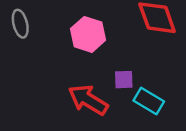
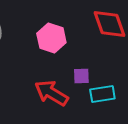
cyan rectangle: (149, 101) -> (102, 94), turned -40

